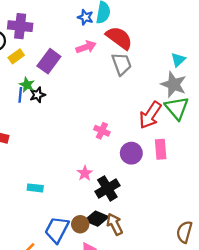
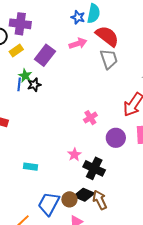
pink cross: (102, 131) -> (90, 118), turned 32
black cross: (107, 188) -> (94, 168), turned -35

